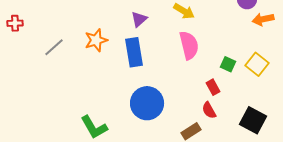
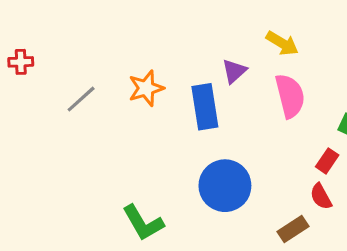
purple triangle: (139, 19) -> (234, 71), moved
red rectangle: (213, 87) -> (327, 161), turned 63

